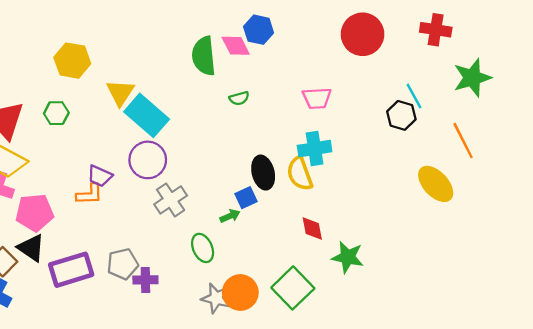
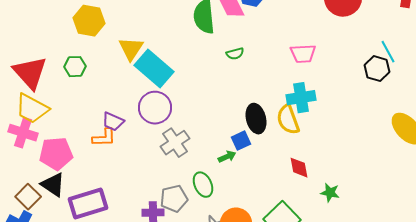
green star: (348, 257) -> (330, 193), size x0.7
gray pentagon: (123, 264) -> (174, 199), moved

